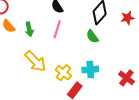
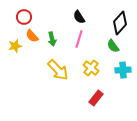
cyan cross: (90, 70) -> (123, 70), moved
yellow cross: (63, 73) -> (91, 68), moved

